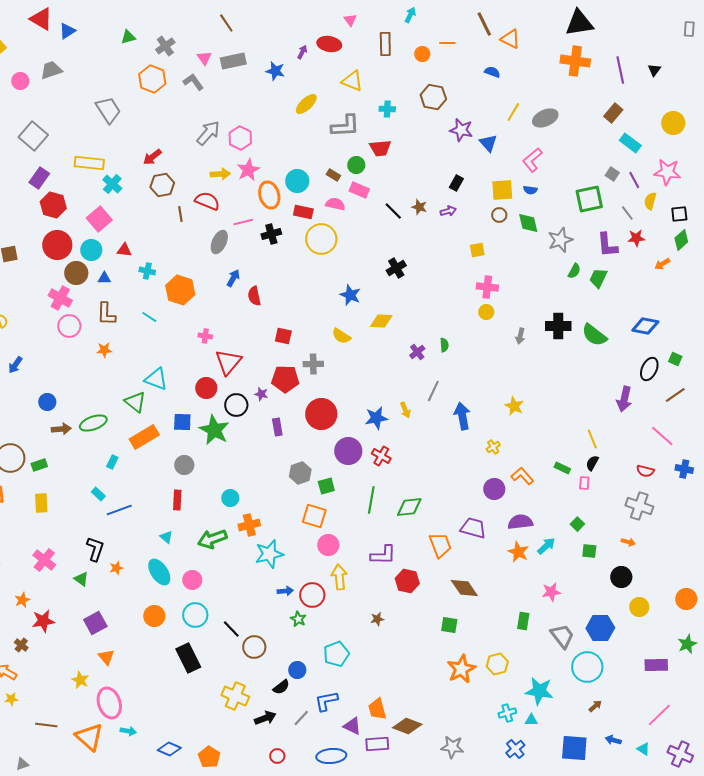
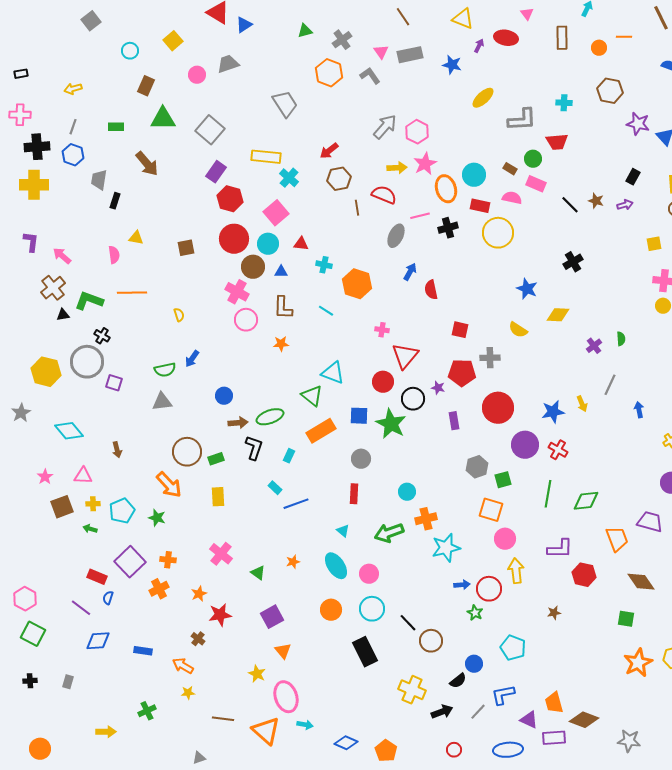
yellow triangle: (352, 81) -> (463, 19), moved
blue arrow: (462, 416) -> (639, 410), size x0.6
black L-shape: (95, 549) -> (254, 448), moved
cyan pentagon: (336, 654) -> (513, 648), turned -30

